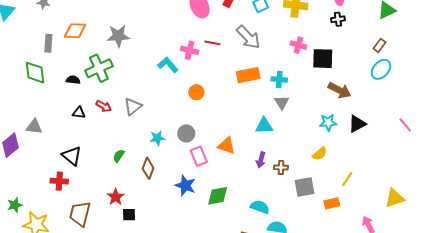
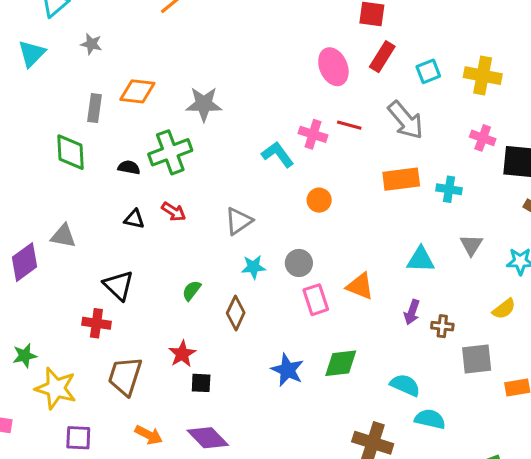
gray triangle: (282, 102) -> (471, 245), moved
gray triangle: (133, 107) -> (239, 221), moved
blue star: (185, 185) -> (287, 370), moved

